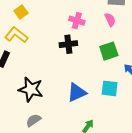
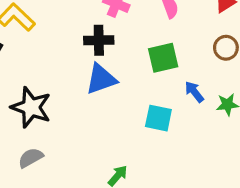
blue triangle: (77, 92) -> (101, 79), moved

